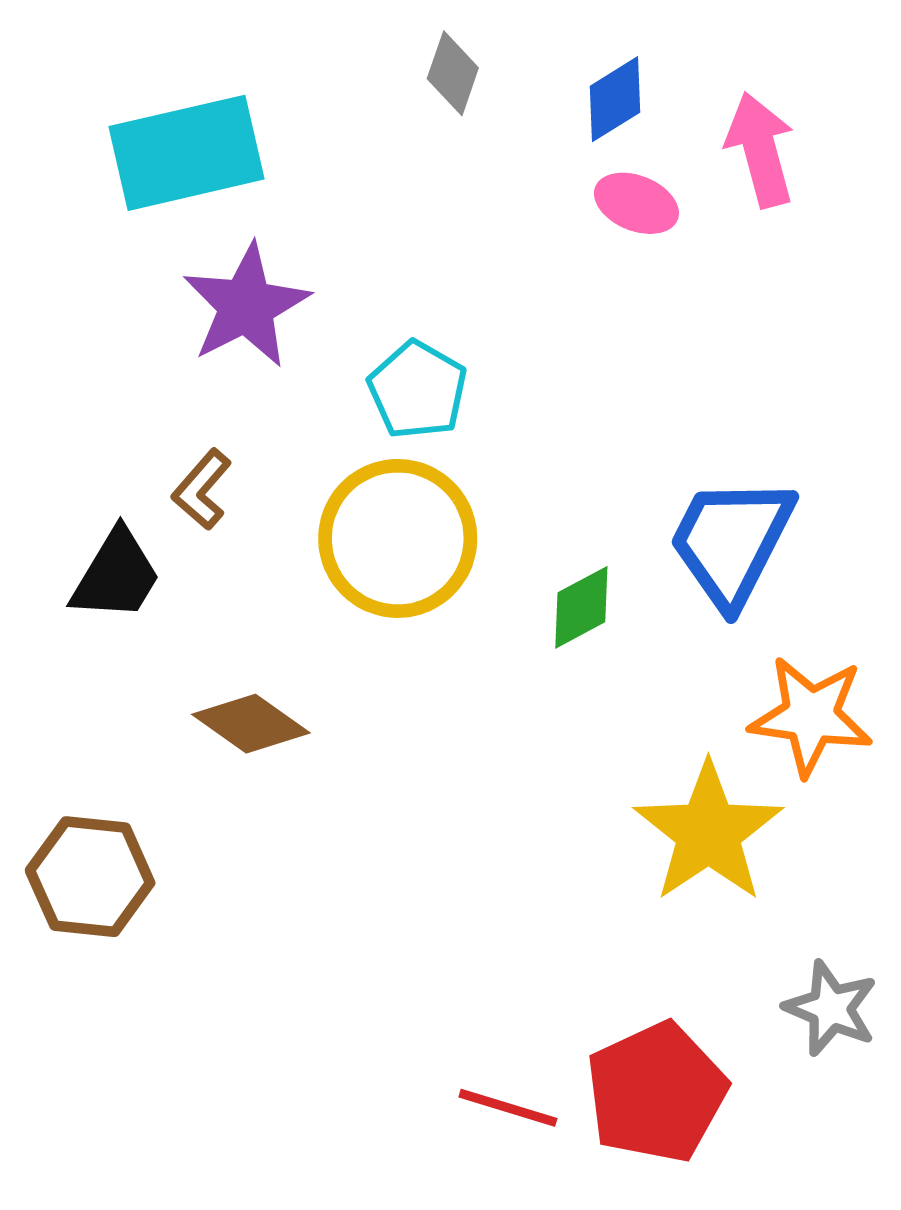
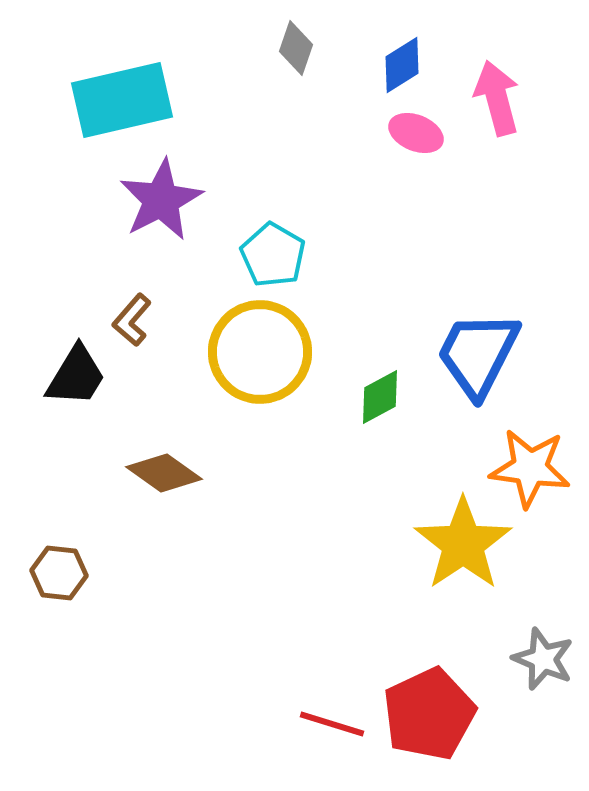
brown hexagon: (90, 877) -> (59, 573), size x0.7

